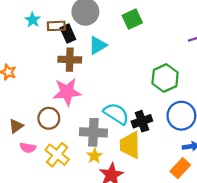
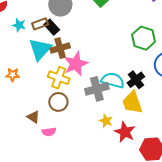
cyan triangle: (98, 45) -> (40, 49), moved, size x1.4
pink star: (67, 92) -> (76, 64), moved
brown triangle: (16, 126) -> (33, 117), turned -32
gray cross: (93, 132) -> (97, 89), moved
yellow cross: (57, 155) -> (59, 78), moved

